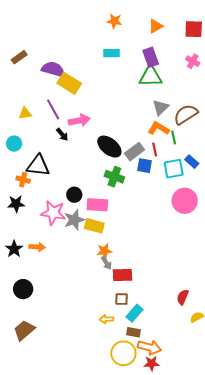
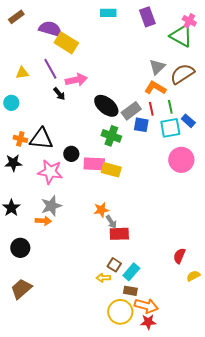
green triangle: (151, 76) -> (181, 36), moved, turned 30
green line: (174, 138) -> (170, 107), moved
black triangle: (38, 166) -> (41, 139), moved
gray star: (74, 220) -> (51, 206), moved
yellow rectangle: (94, 226) -> (111, 170), moved
orange arrow: (37, 247) -> (43, 221), moved
gray arrow: (106, 263) -> (111, 222), moved
brown square: (121, 299) -> (114, 265), moved, turned 32

